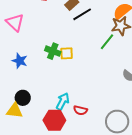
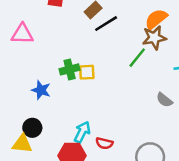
pink triangle: (15, 22) -> (22, 34), turned -42
green cross: (53, 51) -> (70, 69), turned -35
blue star: (20, 61) -> (41, 90), moved

